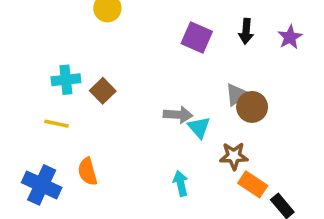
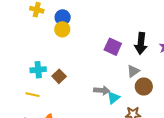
black arrow: (246, 31) -> (141, 43), size x1.5
gray triangle: (236, 94) -> (133, 71), moved
cyan triangle: (199, 127) -> (113, 98), turned 32

